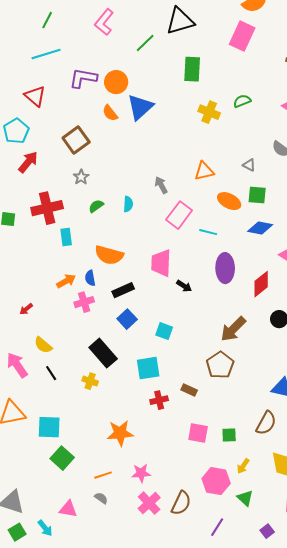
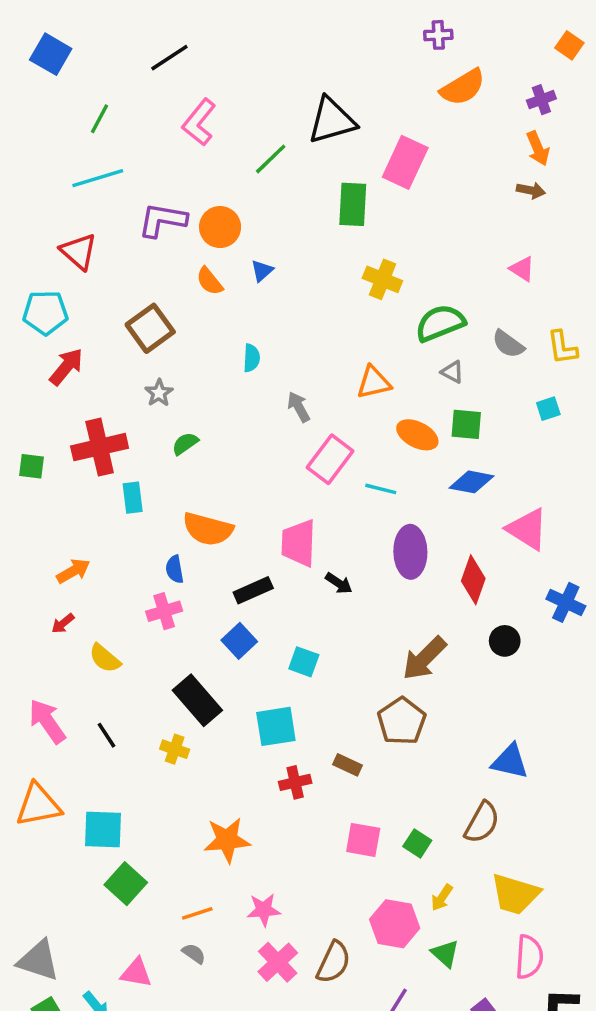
pink rectangle: (242, 36) -> (405, 162), moved
green semicircle: (242, 101) -> (440, 323), moved, size x1.6
blue triangle: (140, 107) -> (262, 271), size x0.5
cyan pentagon: (16, 131) -> (45, 313), turned 30
cyan semicircle: (128, 204) -> (251, 358), moved
orange arrow: (66, 281) -> (73, 571), moved
red diamond: (261, 284) -> (473, 580), turned -32
black rectangle: (123, 290) -> (253, 590), moved
yellow semicircle: (43, 345) -> (105, 658), moved
green square: (229, 435) -> (417, 843), turned 35

